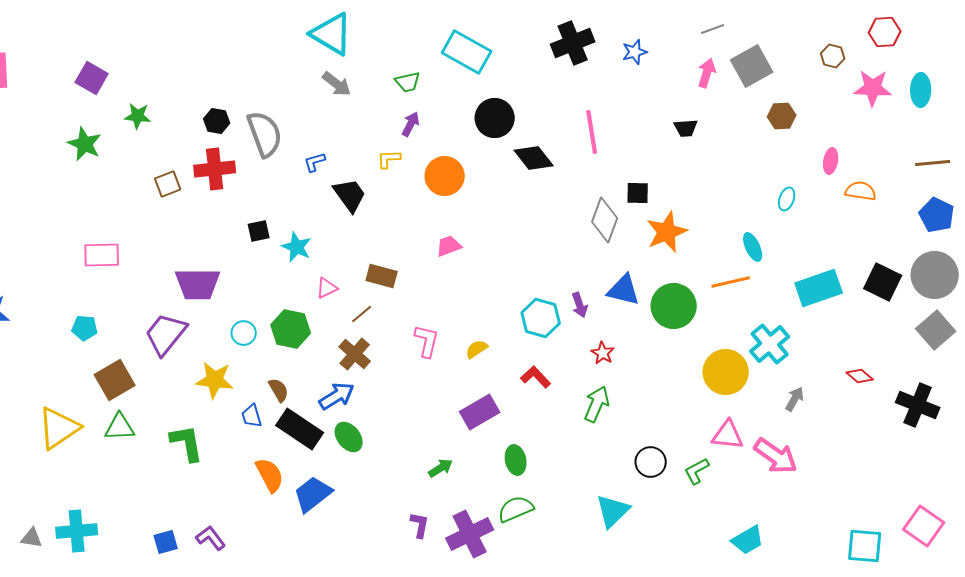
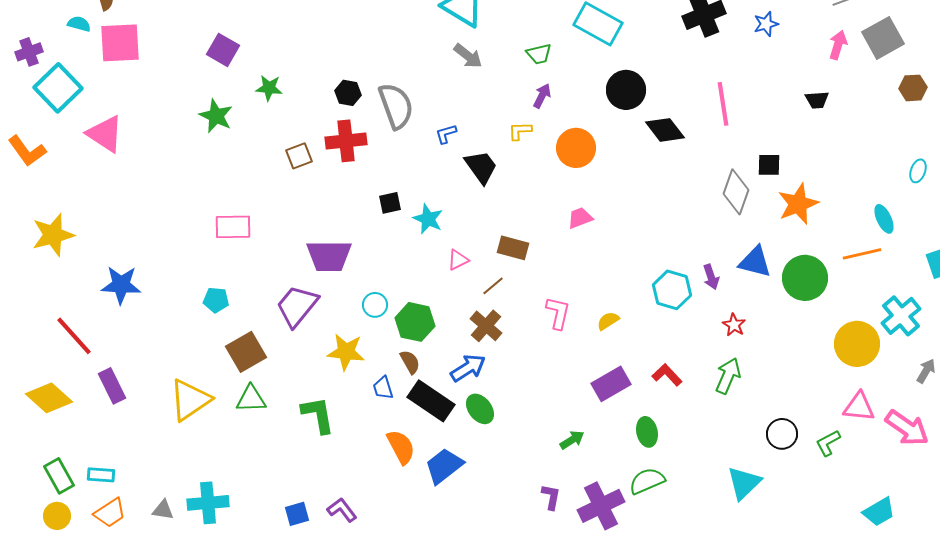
green hexagon: (291, 329) -> (415, 322), moved
red L-shape: (536, 377) -> (667, 375), moved

